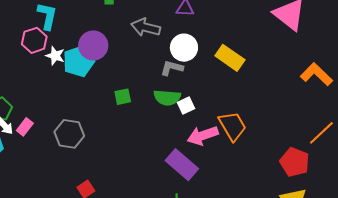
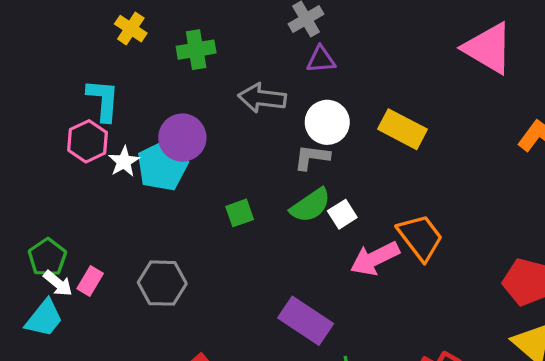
white star: (55, 56) -> (124, 162), turned 30
green semicircle: (167, 98) -> (310, 205), turned -32
purple rectangle: (182, 165) -> (306, 321), moved

